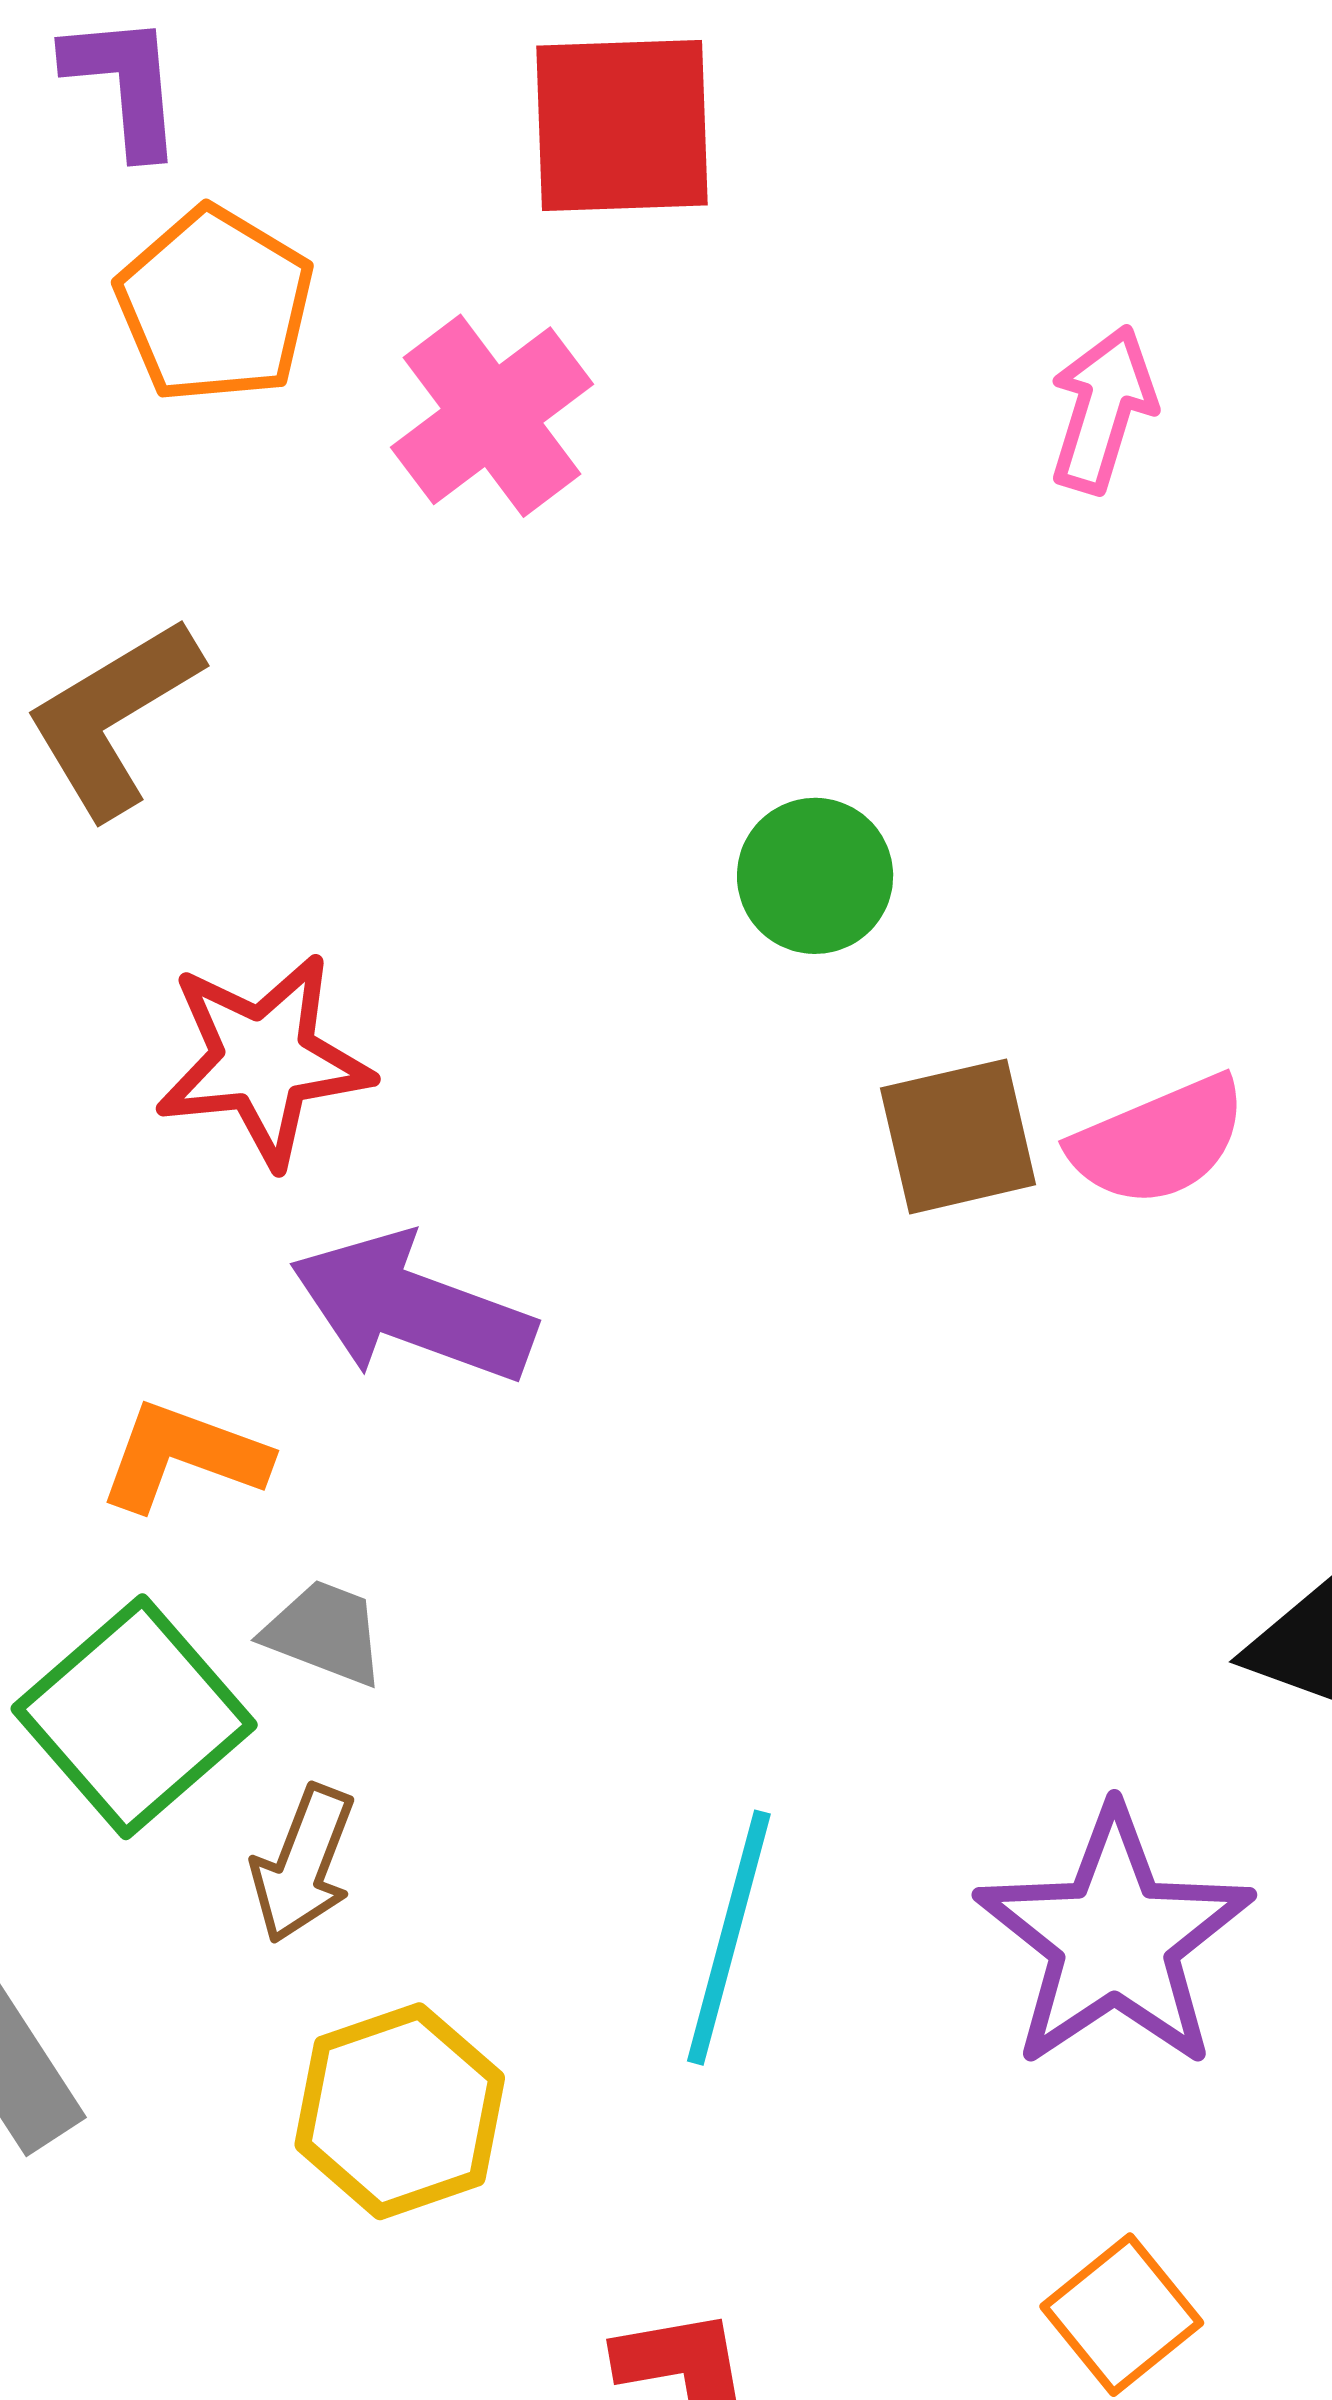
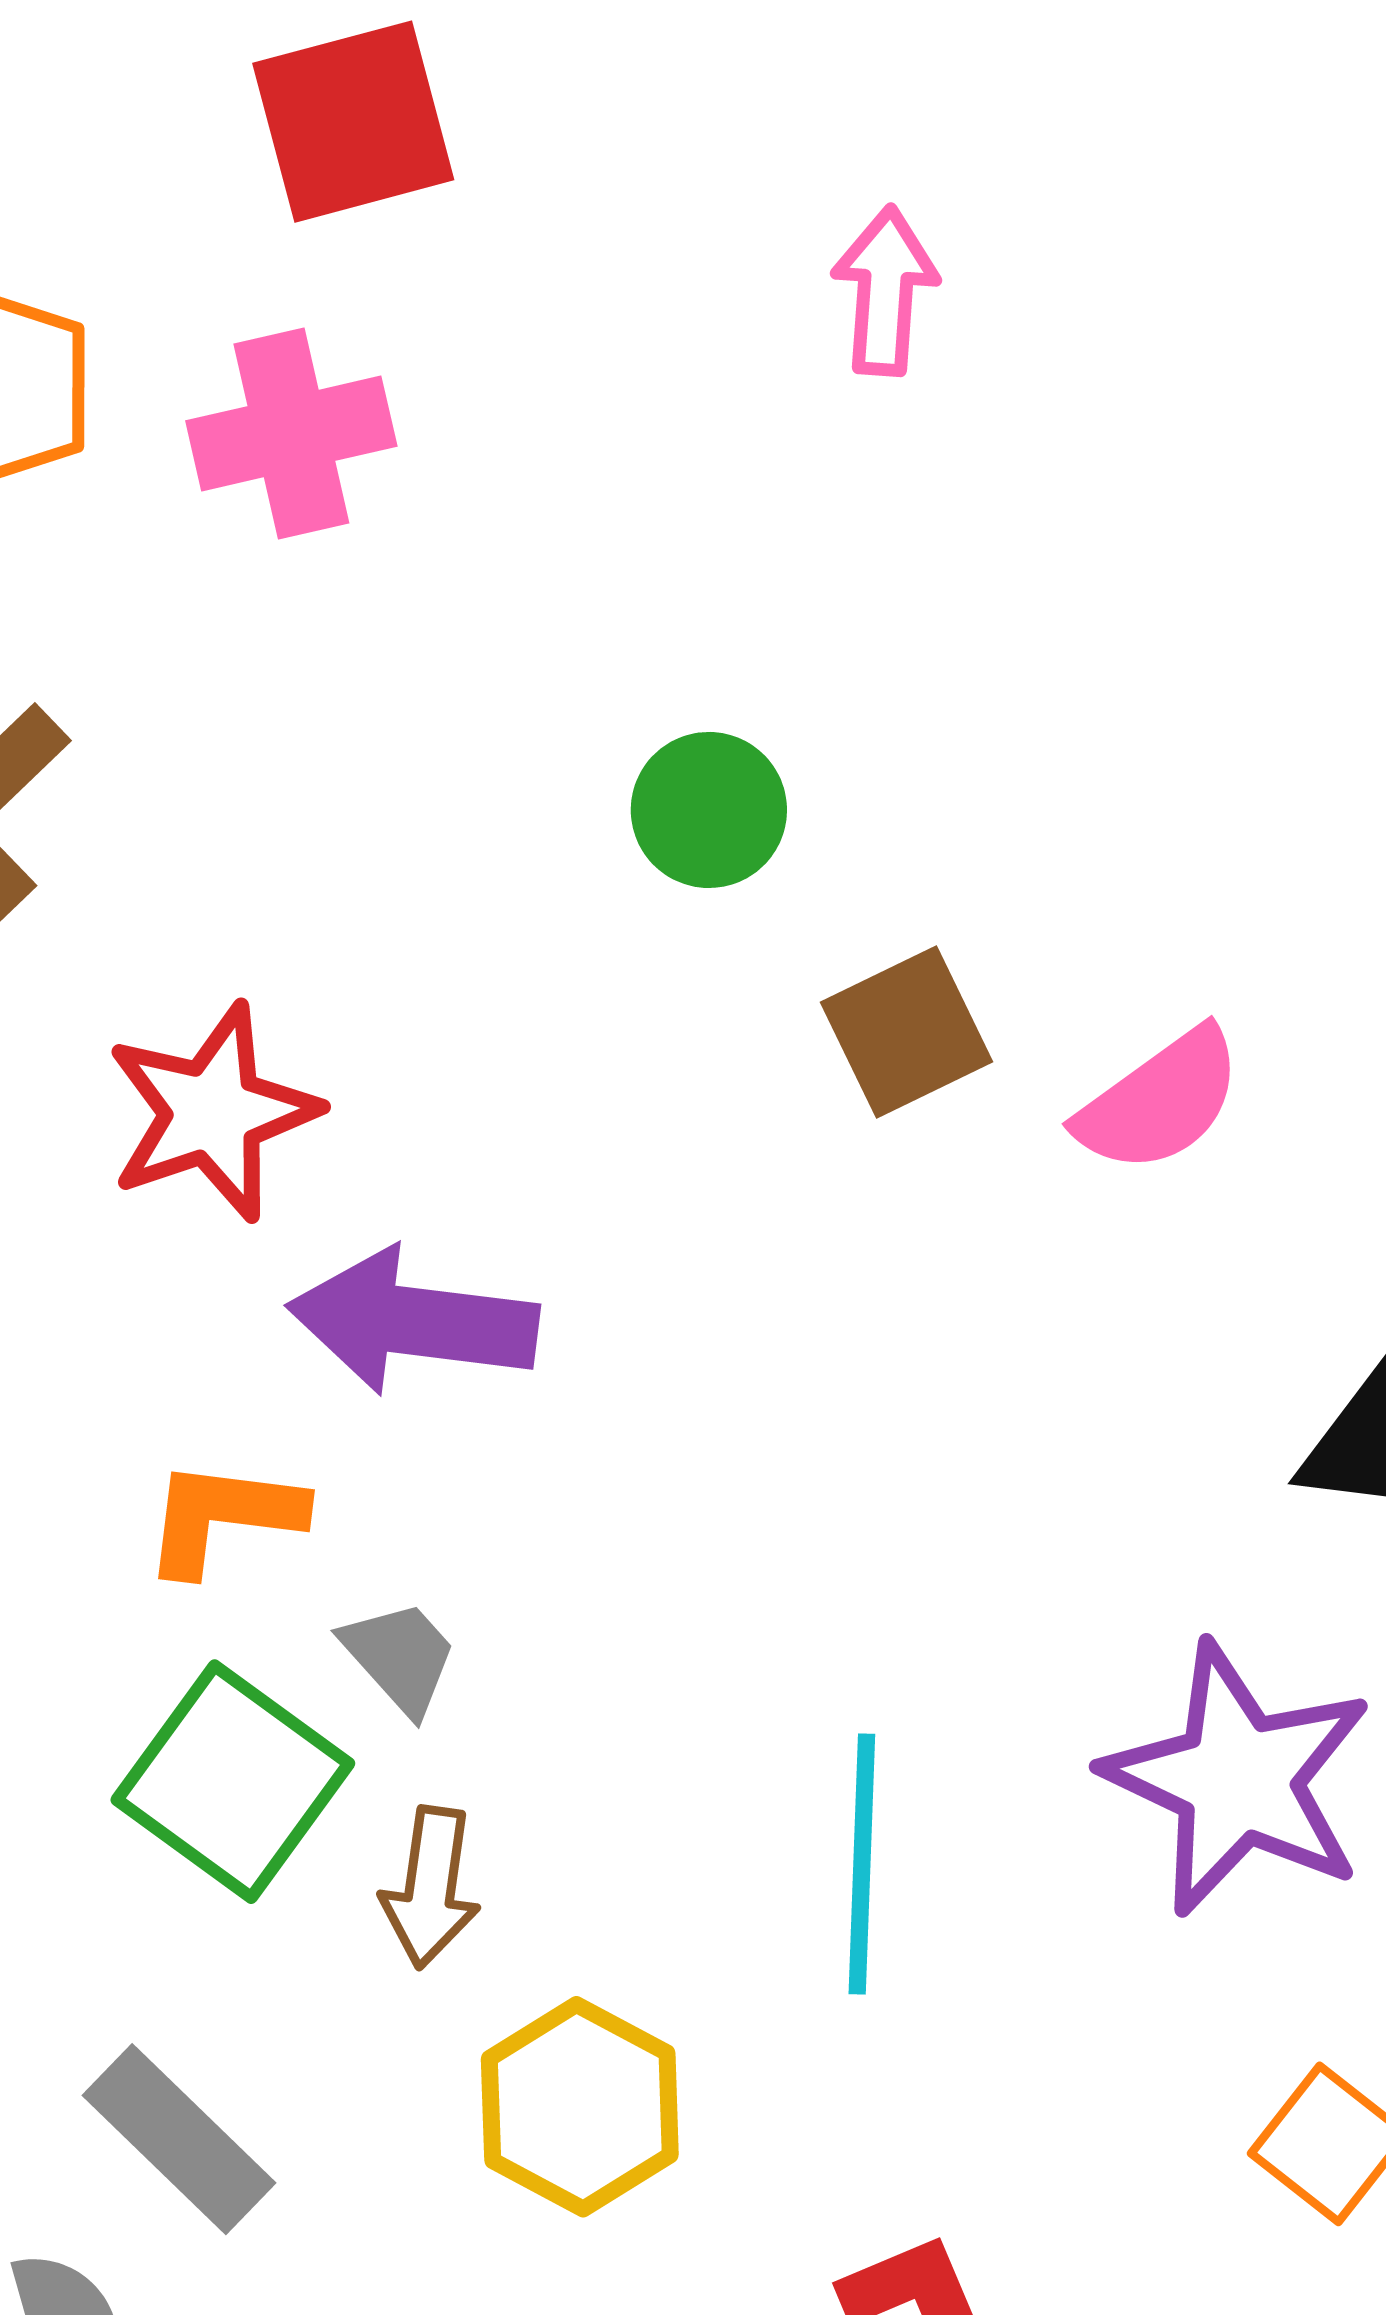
pink cross: (492, 416) -> (291, 434), turned 37
pink semicircle: (1159, 1141) -> (1160, 1101), moved
gray trapezoid: (325, 1633) -> (400, 1657), turned 40

